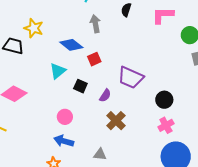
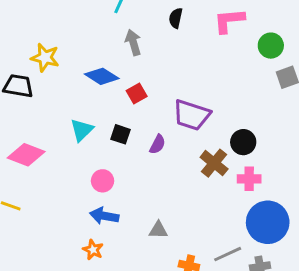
cyan triangle: (58, 71) -> (82, 130), moved
brown cross: (116, 121) -> (214, 163), moved
pink cross: (166, 125) -> (249, 179), turned 35

